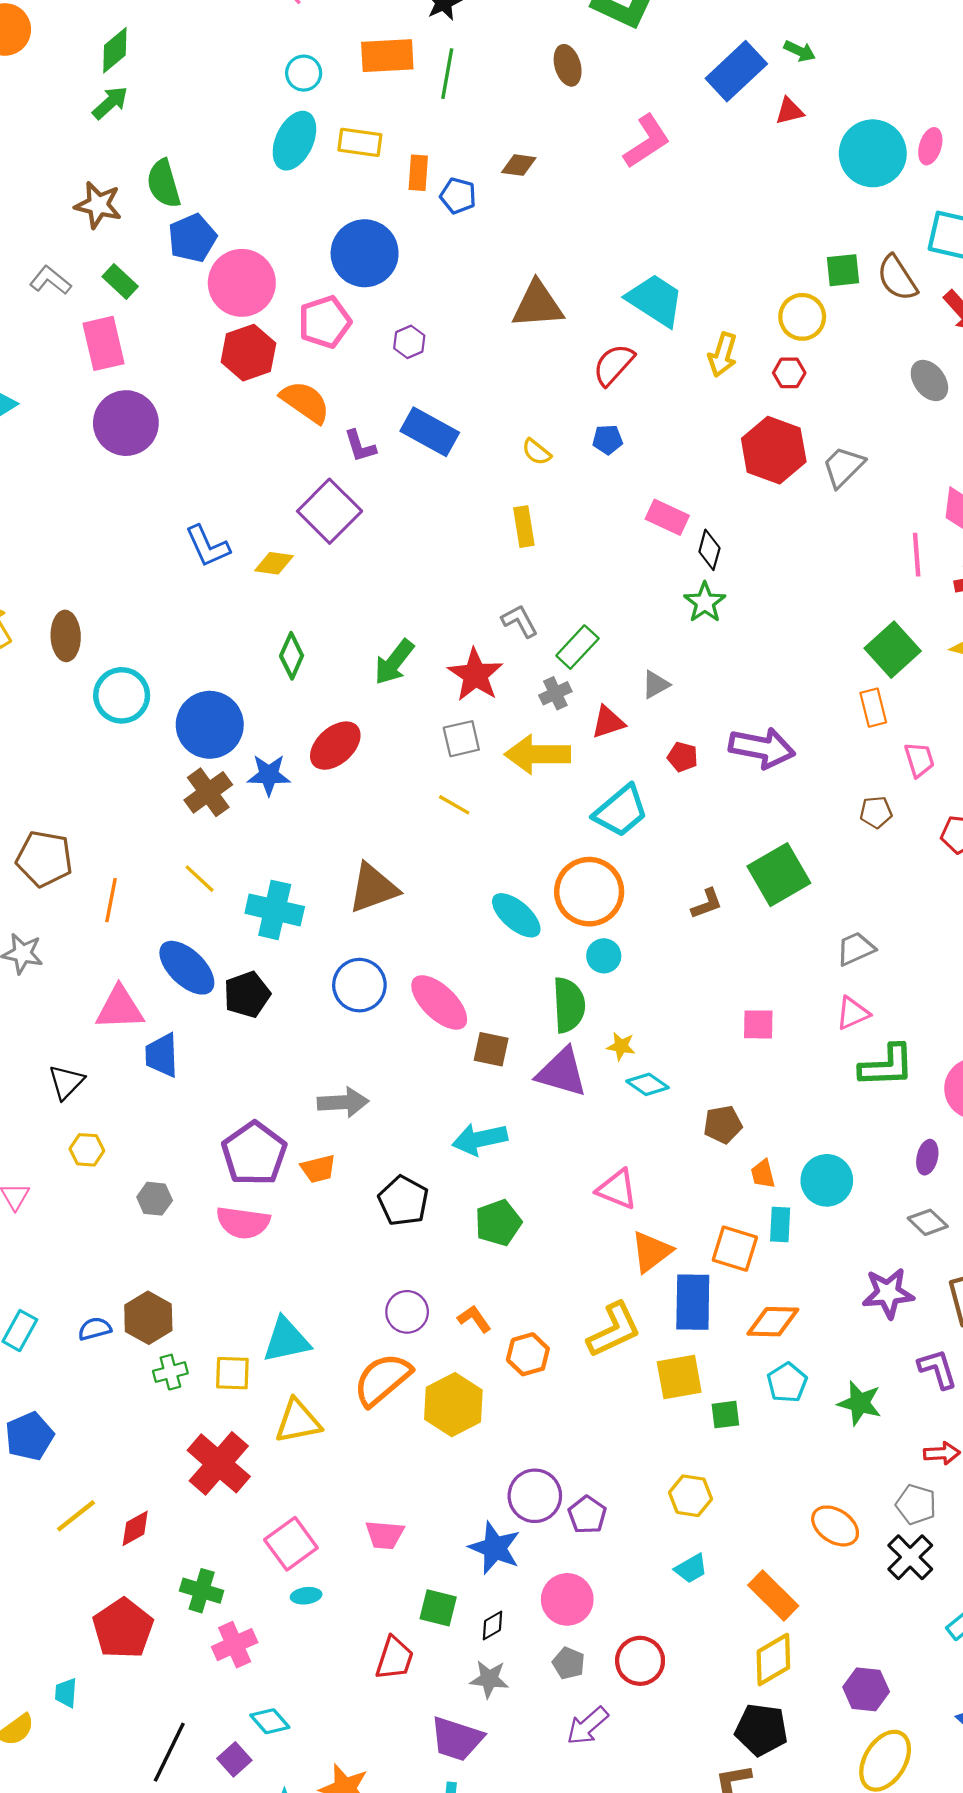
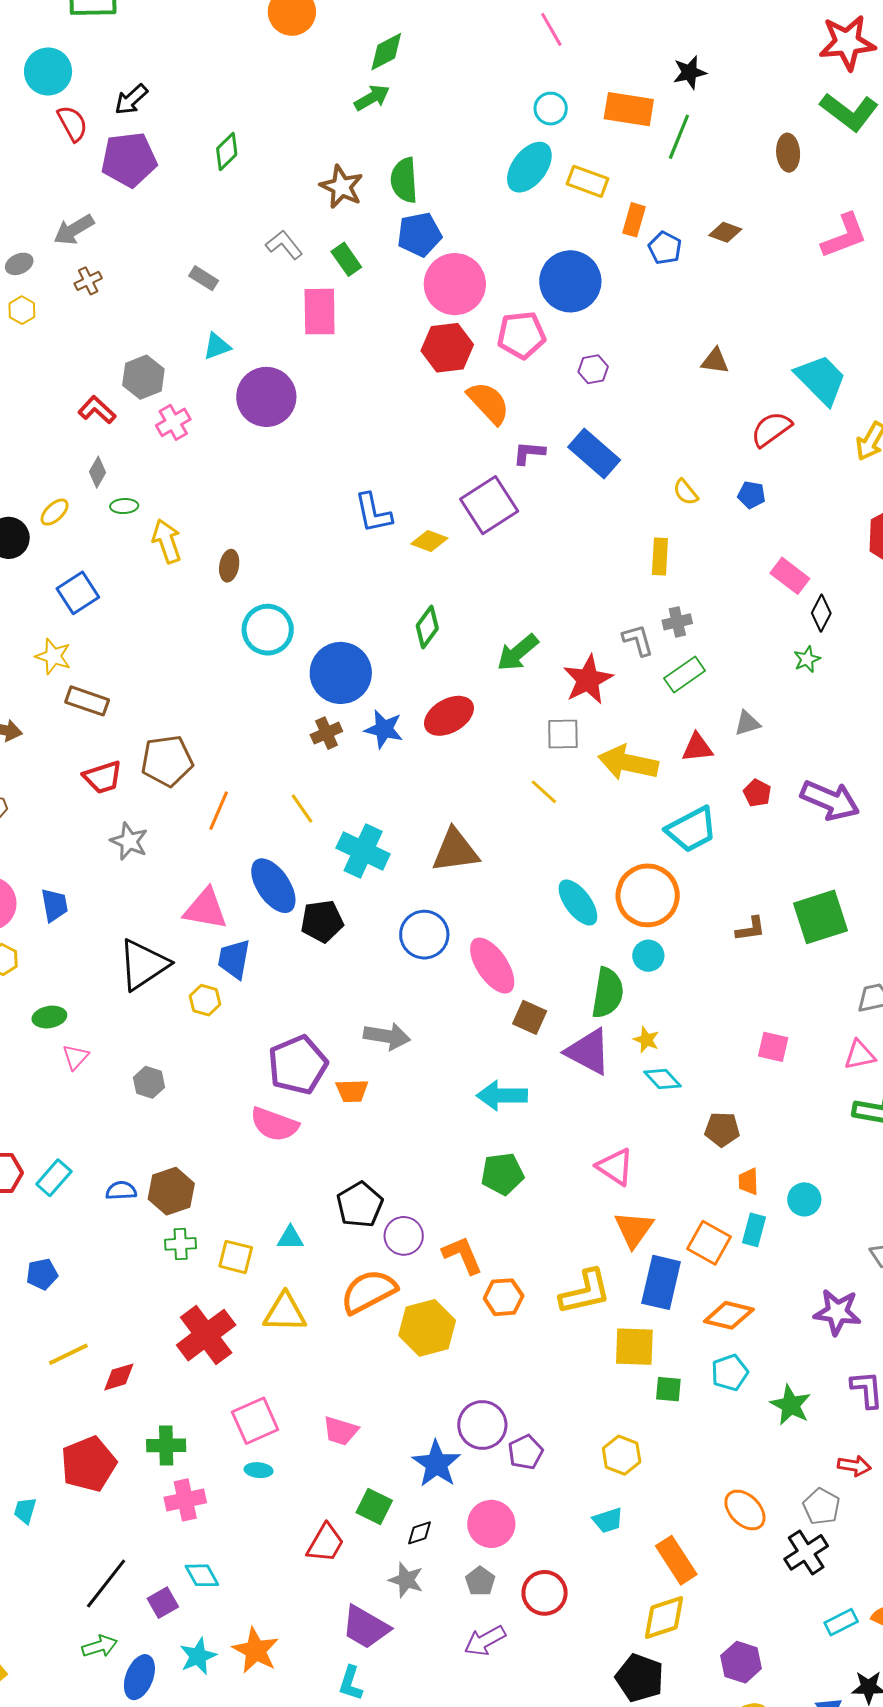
brown triangle: (538, 305) -> (715, 361), size x0.6
purple circle: (126, 423) -> (266, 397), moved
purple L-shape: (360, 446) -> (529, 453), turned 100
green star: (705, 602) -> (807, 659), size x0.7
brown ellipse: (66, 636) -> (229, 566), size x0.7
gray cross: (555, 693) -> (677, 622), moved
brown cross: (208, 792) -> (326, 733), size x0.7
brown pentagon: (44, 859) -> (167, 761), turned -30
black triangle: (66, 1082) -> (143, 965), size x1.6
yellow hexagon: (87, 1150) -> (205, 1000), moved
cyan circle: (827, 1180) -> (804, 1199), size x0.7
gray hexagon: (155, 1199) -> (149, 1082), moved
black pentagon: (403, 1201) -> (360, 1205), moved
orange triangle: (651, 1252) -> (634, 1229), turned -30
orange L-shape: (474, 1319) -> (462, 1255), size x1.4
cyan triangle: (286, 1340) -> (290, 1238), size x0.6
blue pentagon: (29, 1436) -> (42, 1274), size x0.7
green cross: (202, 1591) -> (166, 1445), turned -30

